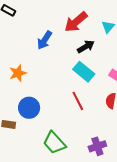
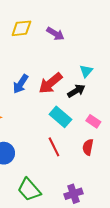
red arrow: (76, 22) -> (50, 83), moved
black arrow: (86, 47) -> (76, 91), moved

